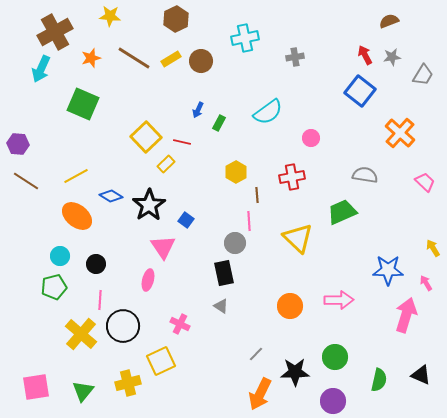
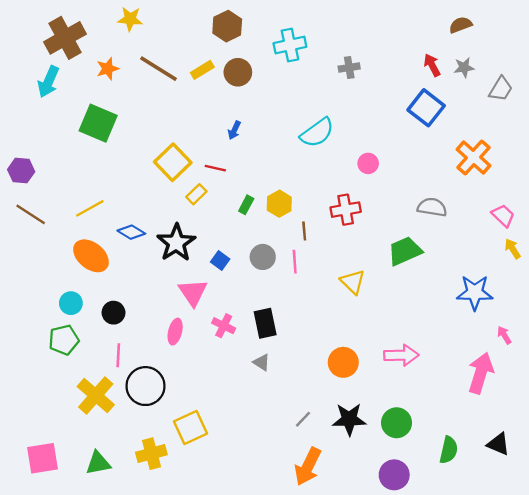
brown hexagon: (176, 19) -> (227, 26), moved
green rectangle: (219, 123) -> (246, 205), moved
yellow triangle: (298, 238) -> (353, 282), size x0.7
gray circle: (235, 243) -> (263, 257), moved
yellow arrow: (433, 248) -> (513, 249), moved
blue star: (388, 270) -> (475, 292), moved
pink cross: (180, 324) -> (224, 326), moved
black star: (295, 372) -> (349, 419), moved
green triangle: (83, 391) -> (98, 463), turned 40

